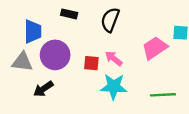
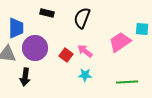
red square: (91, 63) -> (66, 55), turned 32
cyan star: (114, 87) -> (85, 75), size x0.6
black arrow: (43, 89) -> (25, 77), turned -48

